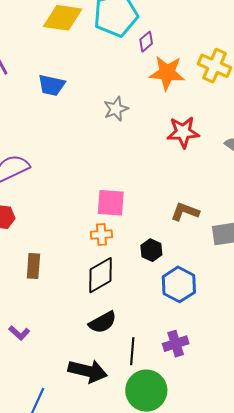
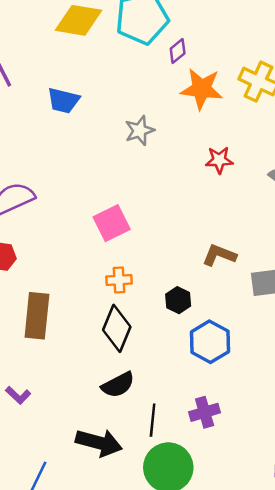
red star: (183, 132) -> (219, 160), size x0.7
pink square: (111, 203) -> (112, 223), moved, turned -32
brown rectangle: (33, 266) -> (37, 316), size x1.5
black diamond: (101, 275) -> (117, 328), turned -39

